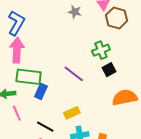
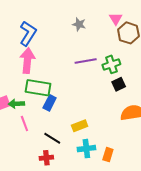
gray star: (75, 12) -> (79, 24), moved
purple line: (74, 74) -> (86, 61), moved, turned -50

